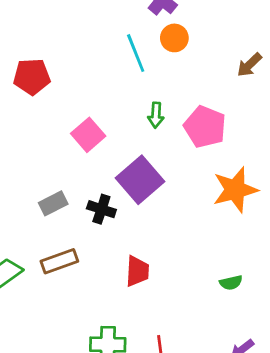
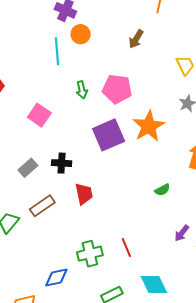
cyan line: (136, 53) -> (57, 51), turned 32
purple square: (140, 180) -> (109, 135), moved, turned 32
red trapezoid: (137, 271) -> (84, 194), moved

